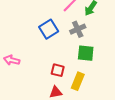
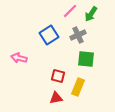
pink arrow: (12, 60) -> (19, 58), moved

